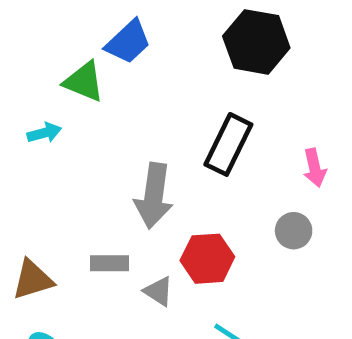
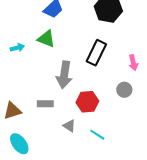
green triangle: (84, 82) -> (46, 39), moved
gray triangle: (158, 291) -> (69, 126), moved

